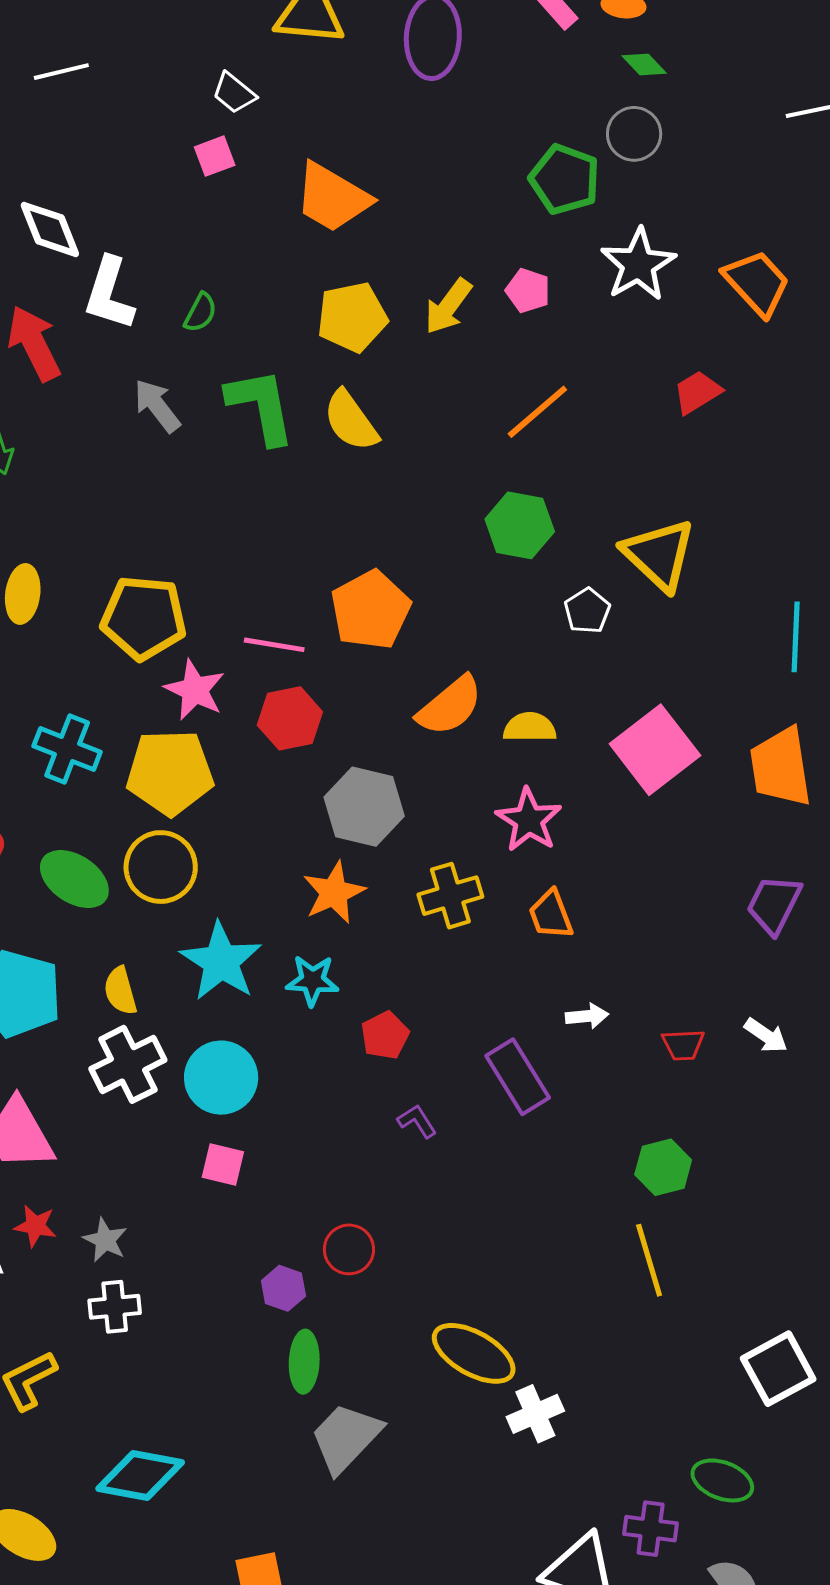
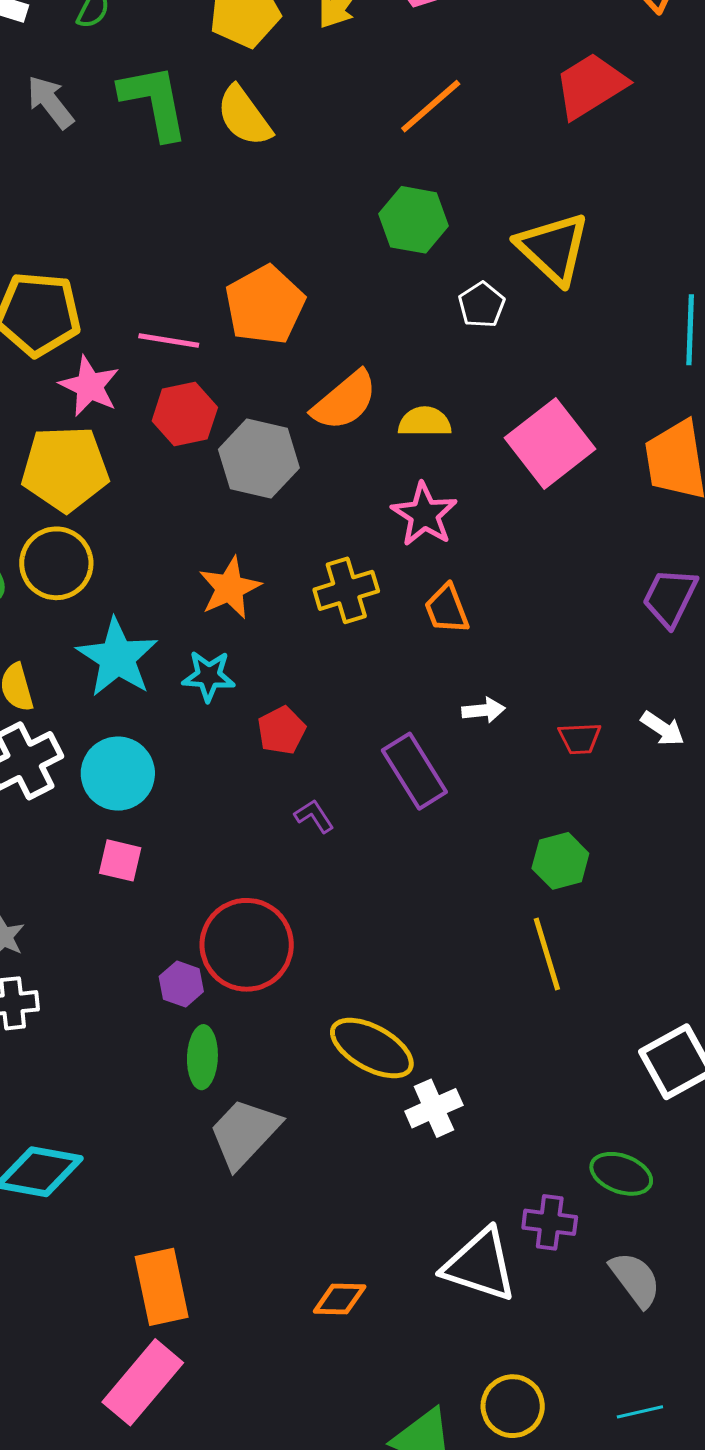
red trapezoid: (697, 392) -> (590, 86), size x1.5
gray hexagon: (364, 807) -> (259, 459), moved
red circle: (349, 1249) -> (247, 945), size x1.8

